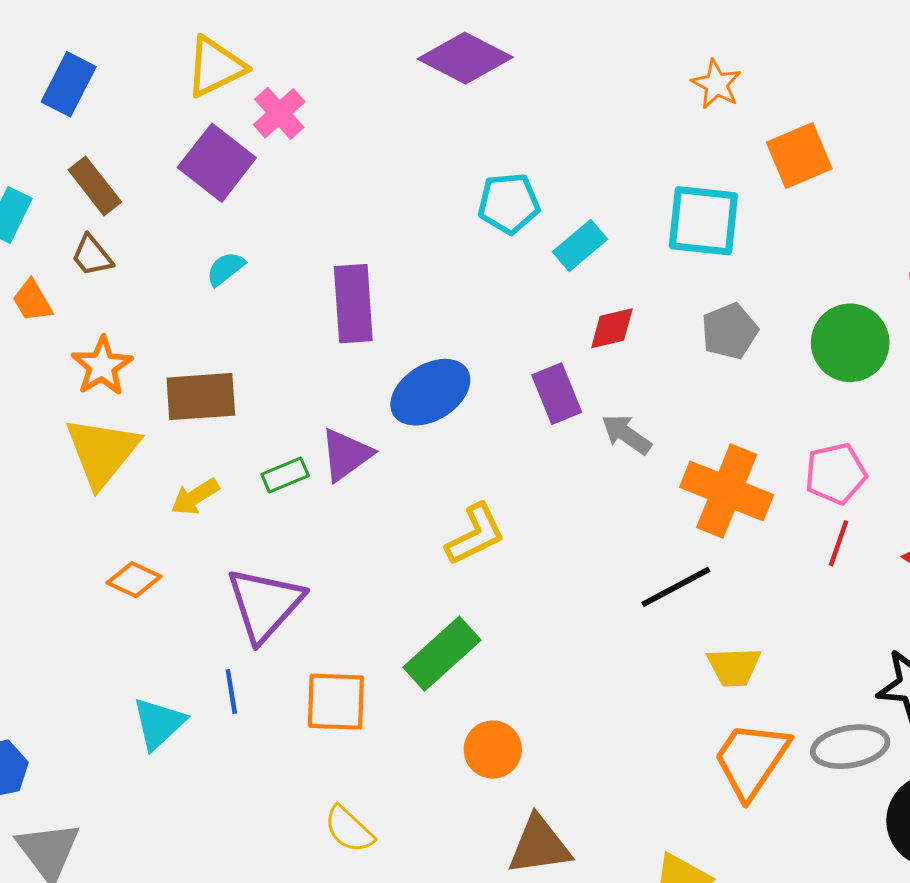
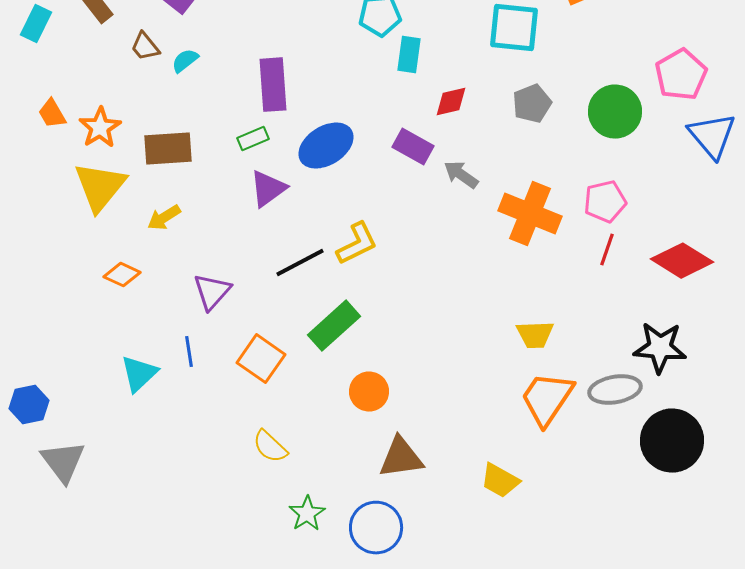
cyan rectangle: (580, 245) -> (409, 55), moved, turned -42
brown trapezoid: (92, 256) -> (145, 47), moved
orange trapezoid: (32, 301) -> (52, 114), moved
purple rectangle: (557, 394) -> (413, 147), turned -39
green rectangle: (285, 475) -> (253, 139), moved
black line: (676, 587) -> (300, 263), moved
purple triangle: (265, 604) -> (212, 292), size x0.7
orange square: (336, 702) -> (261, 359), turned 33

